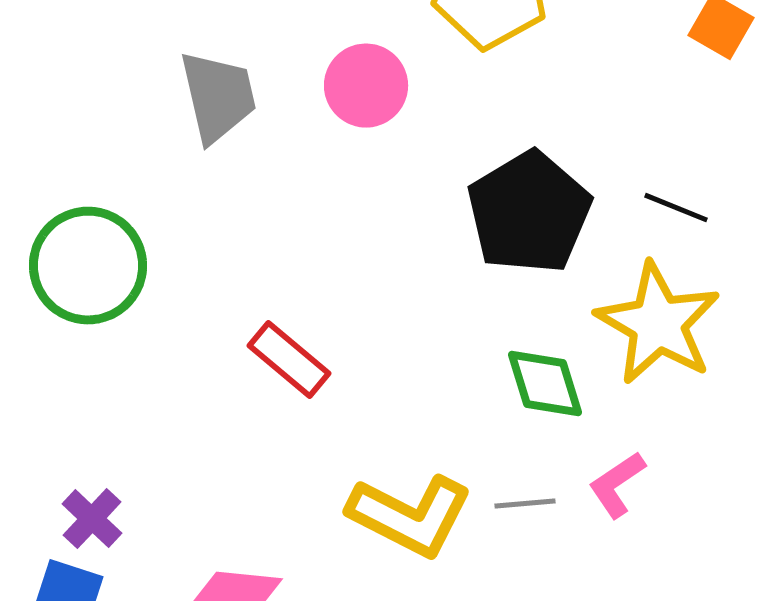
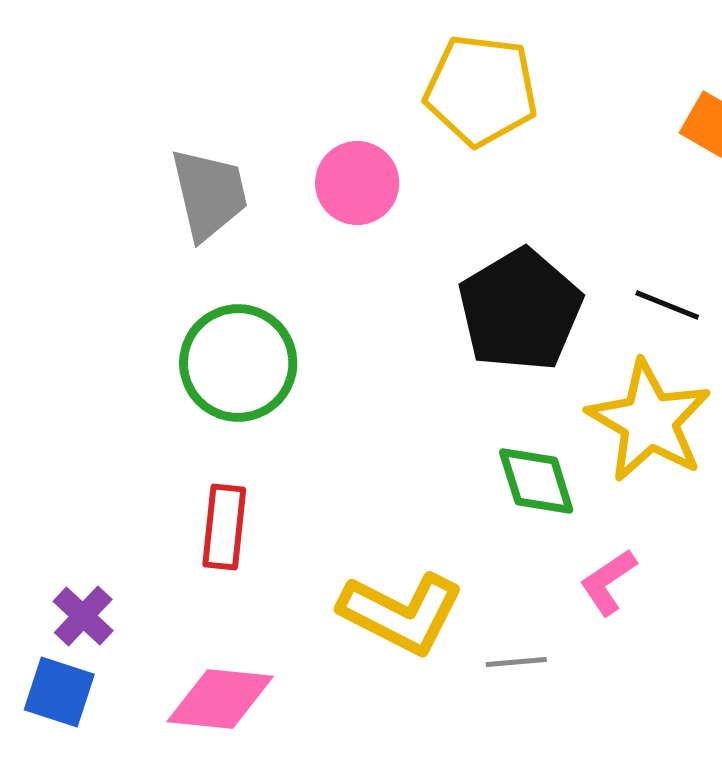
green circle: (88, 266) -> (238, 363), moved
red rectangle: (289, 360) -> (224, 527), moved, turned 56
gray line: (525, 504) -> (516, 662), moved

